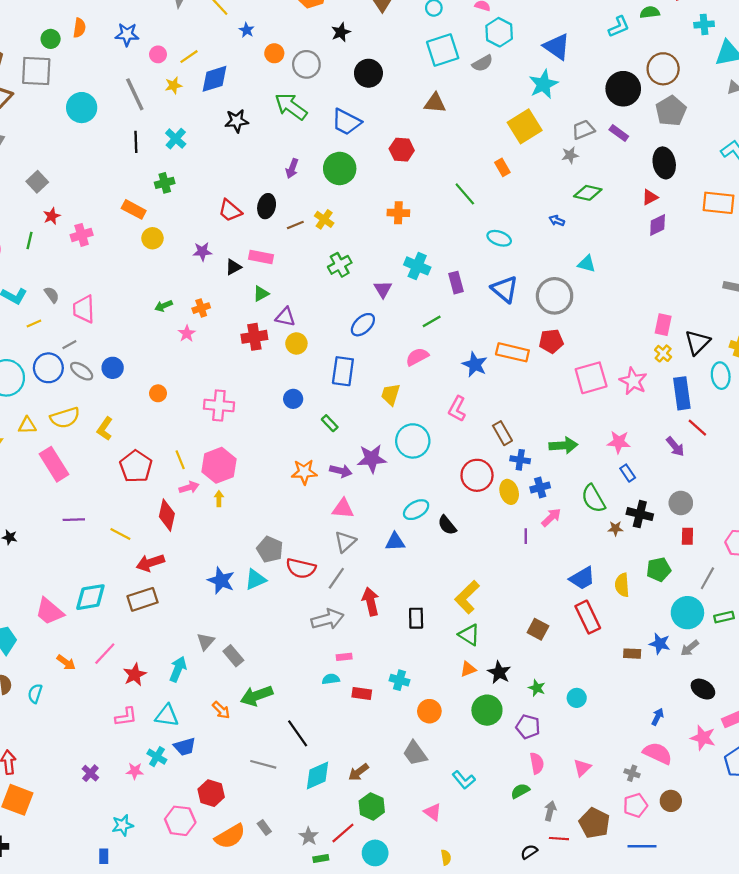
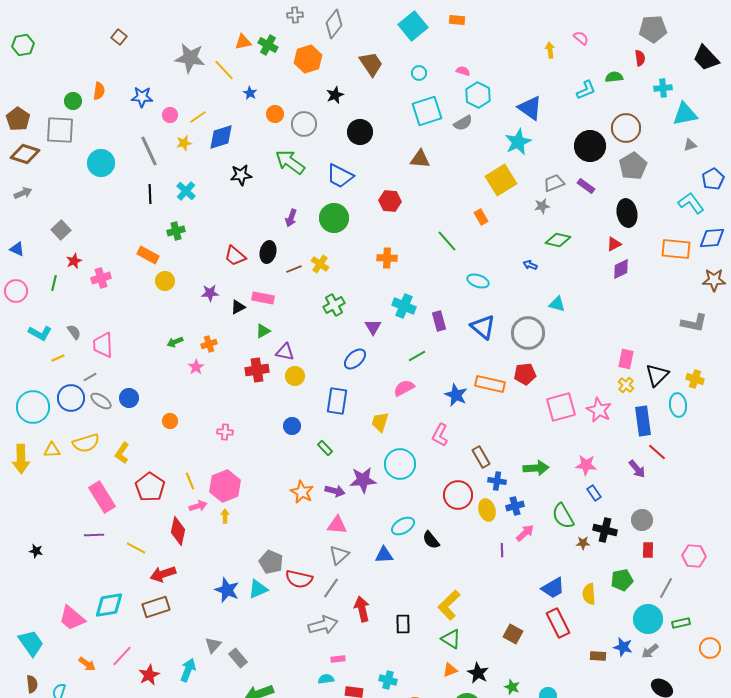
pink cross: (219, 405) -> (225, 432), size x0.6
pink rectangle: (54, 464) -> (102, 497), moved
orange star: (304, 472) -> (302, 492), turned 30

